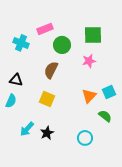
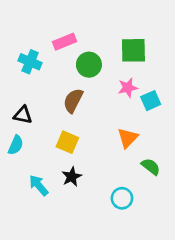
cyan square: (109, 92) -> (151, 101), moved
cyan arrow: (27, 129) -> (39, 185), turned 98
black star: (47, 133) -> (72, 177), moved

